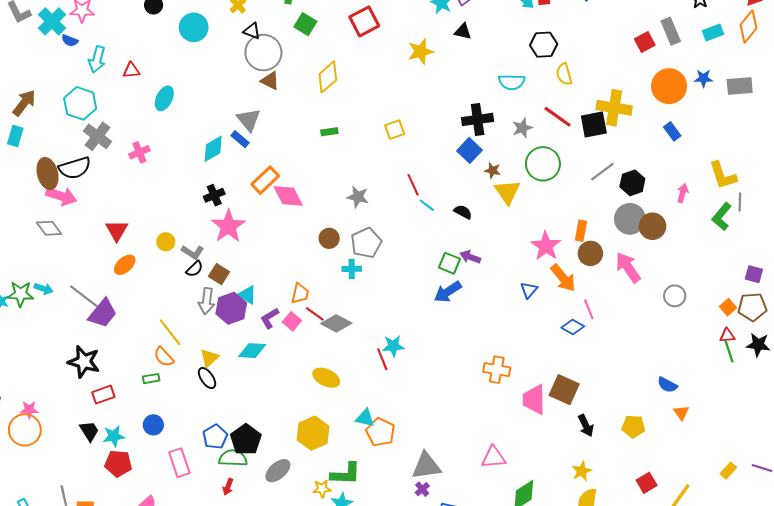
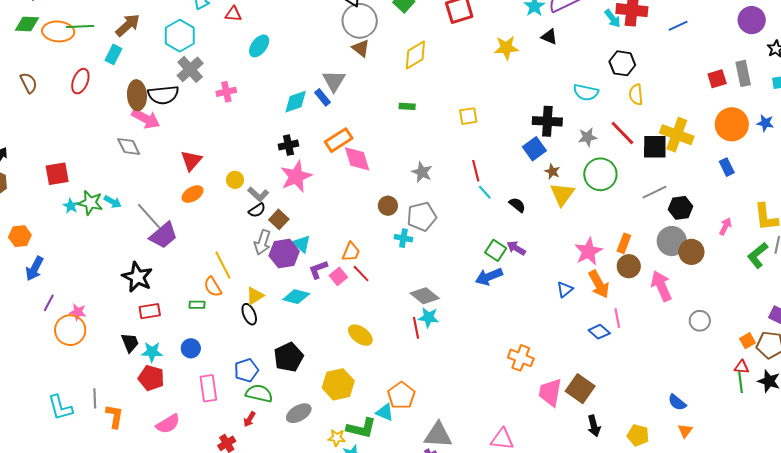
gray diamond: (336, 323) -> (425, 296), moved
cyan triangle: (365, 418) -> (385, 412), moved
black pentagon: (246, 440) -> (289, 357), moved

